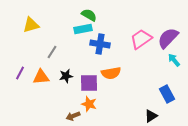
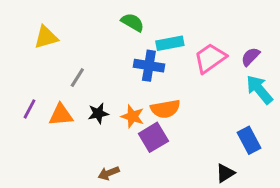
cyan rectangle: (83, 29) -> (170, 43), moved
purple semicircle: (168, 38) -> (250, 57), size x0.6
cyan arrow: (174, 60) -> (259, 90), size x1.5
purple square: (89, 83) -> (153, 137), moved, turned -30
orange star: (89, 104) -> (133, 116), moved

